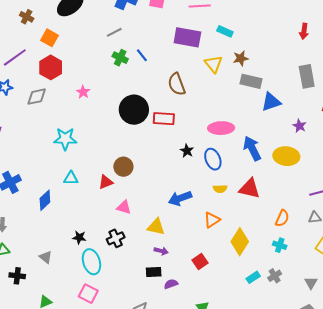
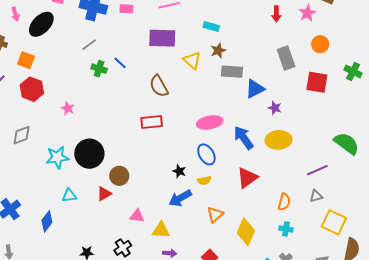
cyan rectangle: (225, 31) -> (211, 26), moved
gray diamond: (37, 97) -> (22, 135), moved
black circle: (134, 110) -> (89, 154), moved
purple star: (299, 126) -> (275, 108), moved
black star: (187, 151) -> (179, 171), moved
yellow semicircle: (220, 189) -> (204, 180), moved
red triangle: (250, 189) -> (247, 178), turned -40
pink triangle: (124, 207) -> (137, 216), moved

